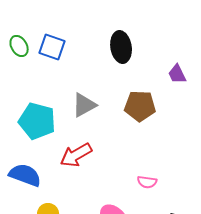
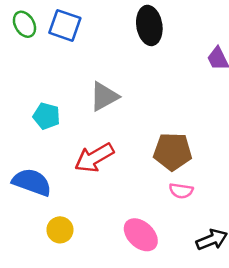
brown pentagon: (140, 106) -> (173, 152), moved
cyan pentagon: (37, 121) -> (47, 116), size x0.6

